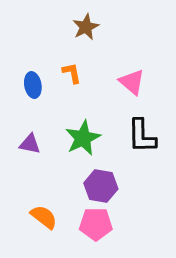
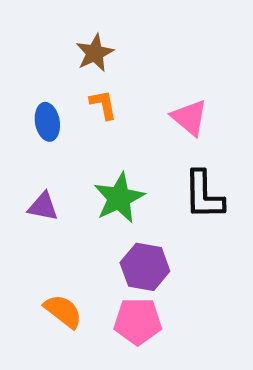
brown star: (86, 27) -> (95, 53), moved

